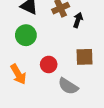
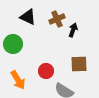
green circle: (26, 35) -> (13, 44), moved

